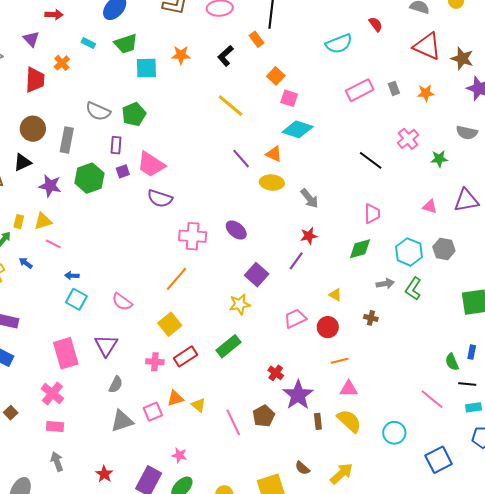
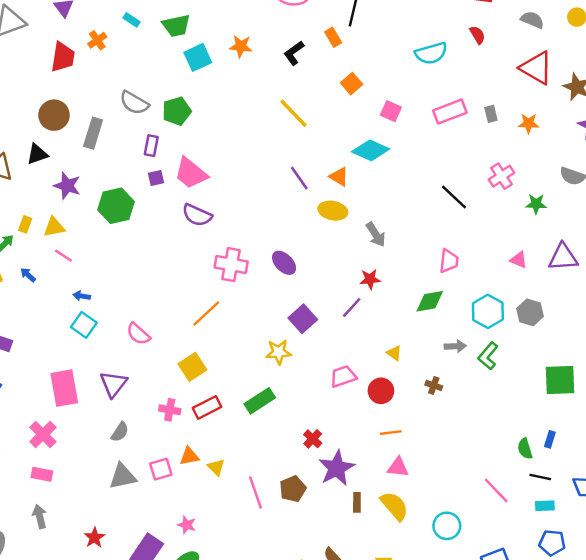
cyan square: (146, 68) -> (198, 57), turned -30
pink square: (289, 98) -> (391, 111), moved
green hexagon: (89, 178) -> (116, 206), moved

